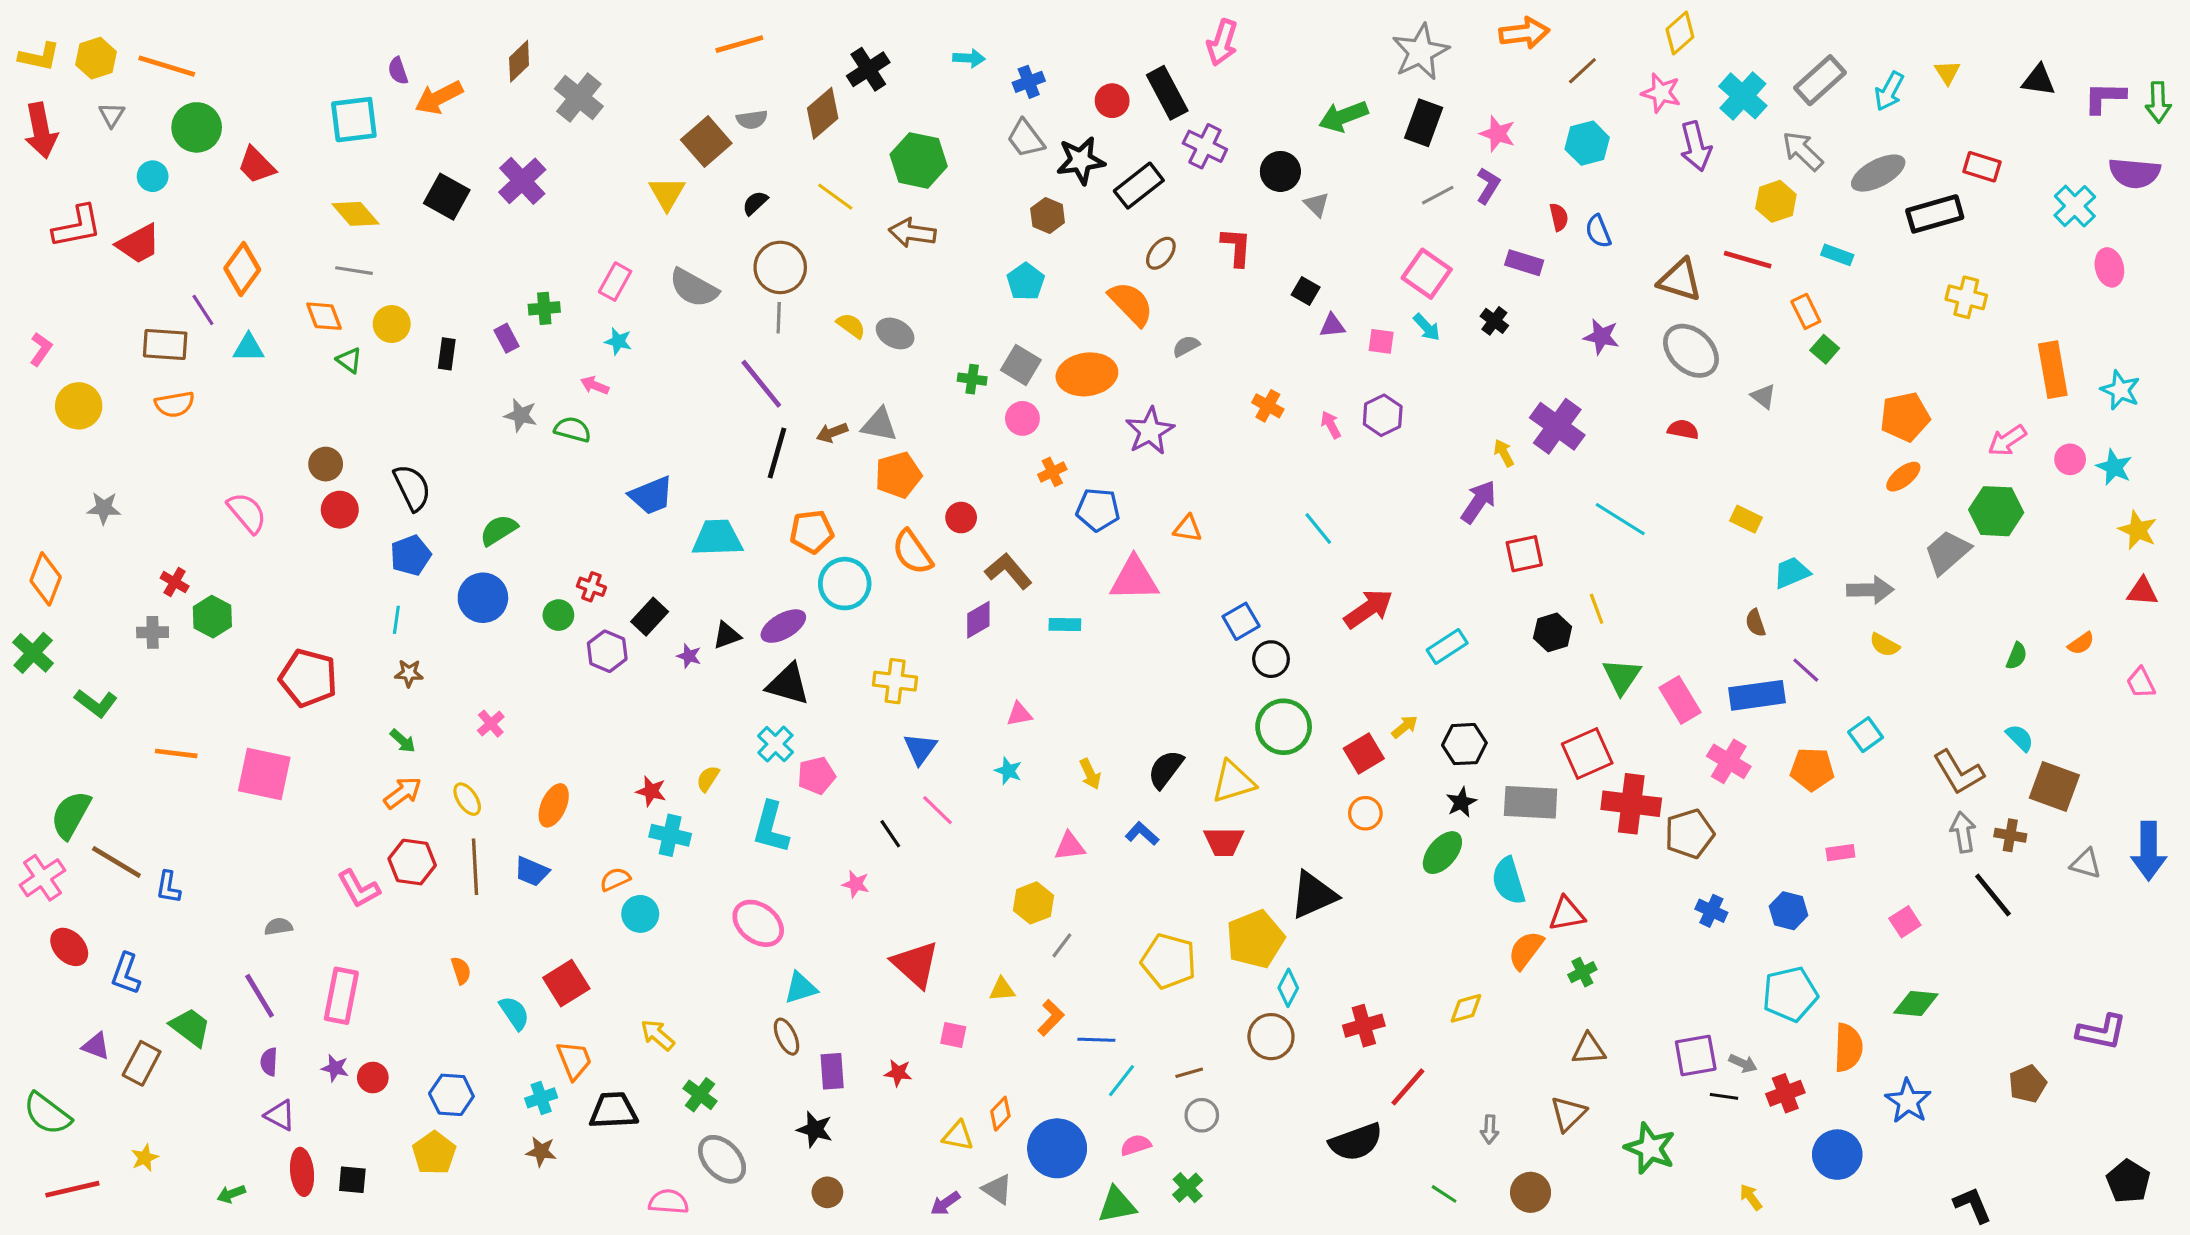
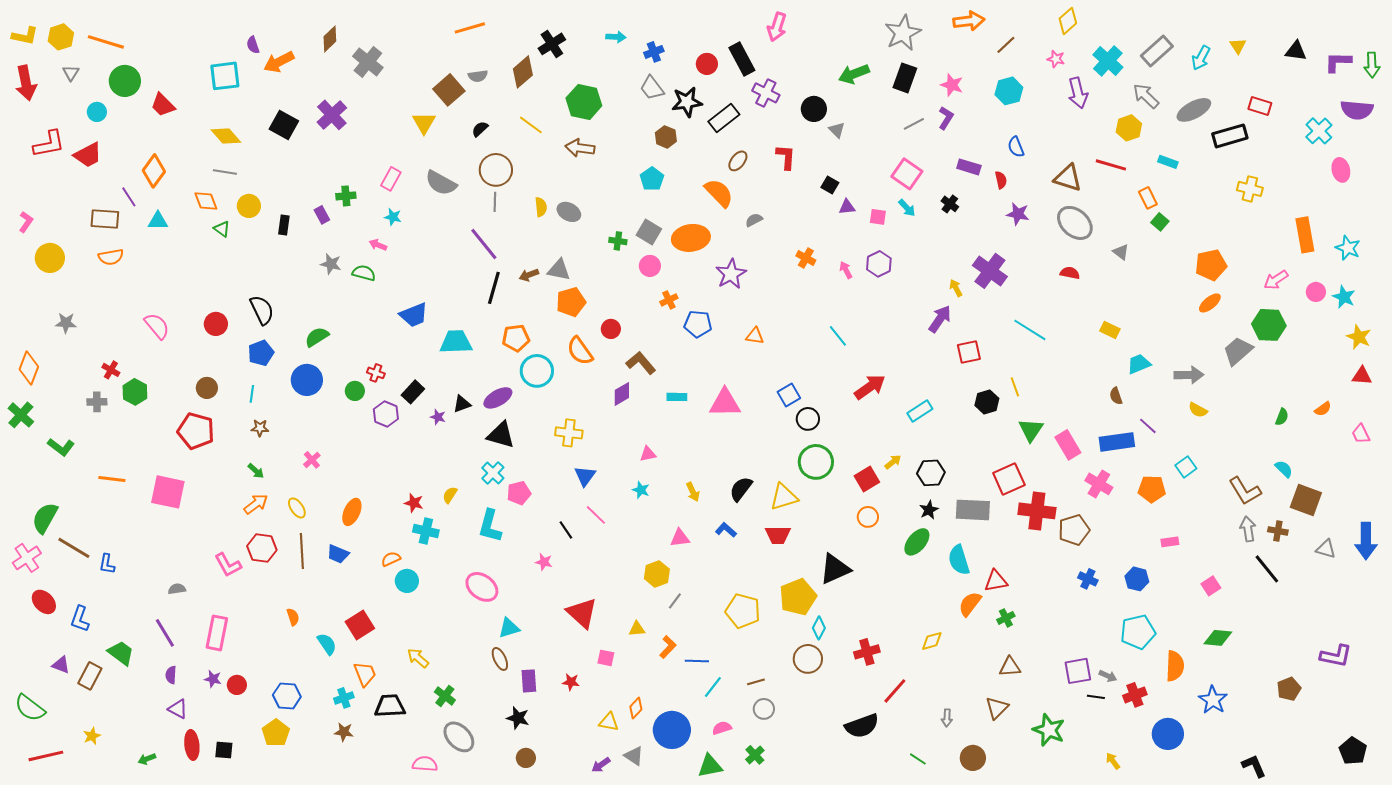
pink star: (1661, 93) -> (1056, 59), size x0.7
red semicircle: (1559, 217) -> (1001, 180), moved
yellow semicircle: (851, 326) -> (541, 207), turned 48
brown circle: (326, 464) -> (207, 388), moved
pink triangle: (1134, 579) -> (725, 403), moved

